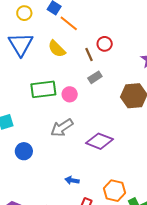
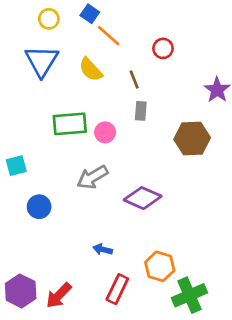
red circle: (105, 44) -> (163, 48), moved
gray rectangle: (95, 77) -> (141, 111), turned -56

